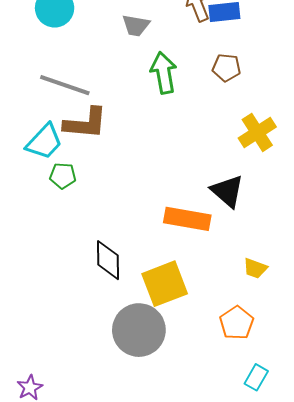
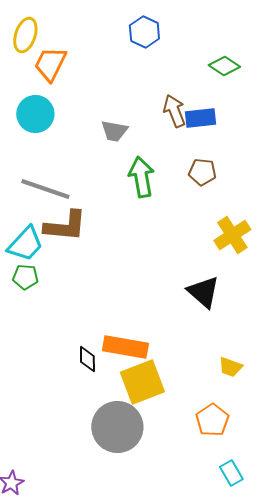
green pentagon: (63, 176) -> (25, 277), moved
orange rectangle: (187, 219) -> (125, 347), moved
black diamond: (108, 260) -> (87, 359), size x0.7
cyan rectangle: (256, 377) -> (231, 473), turned -60

